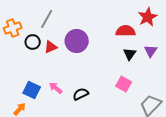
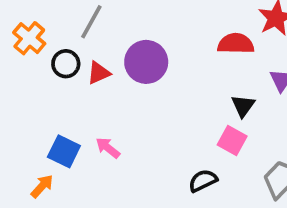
orange cross: (13, 28) -> (29, 38), turned -30
black triangle: (130, 54) -> (243, 106), moved
black semicircle: (81, 94) -> (203, 181), moved

